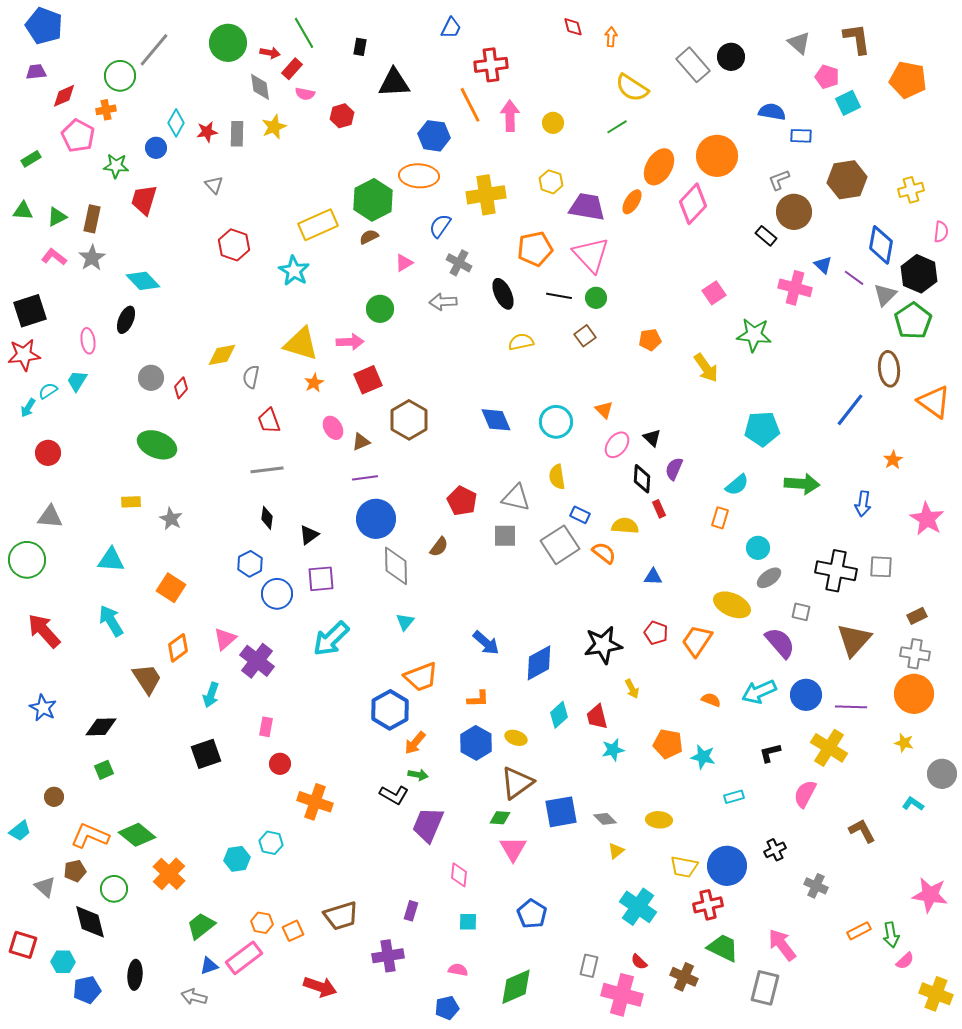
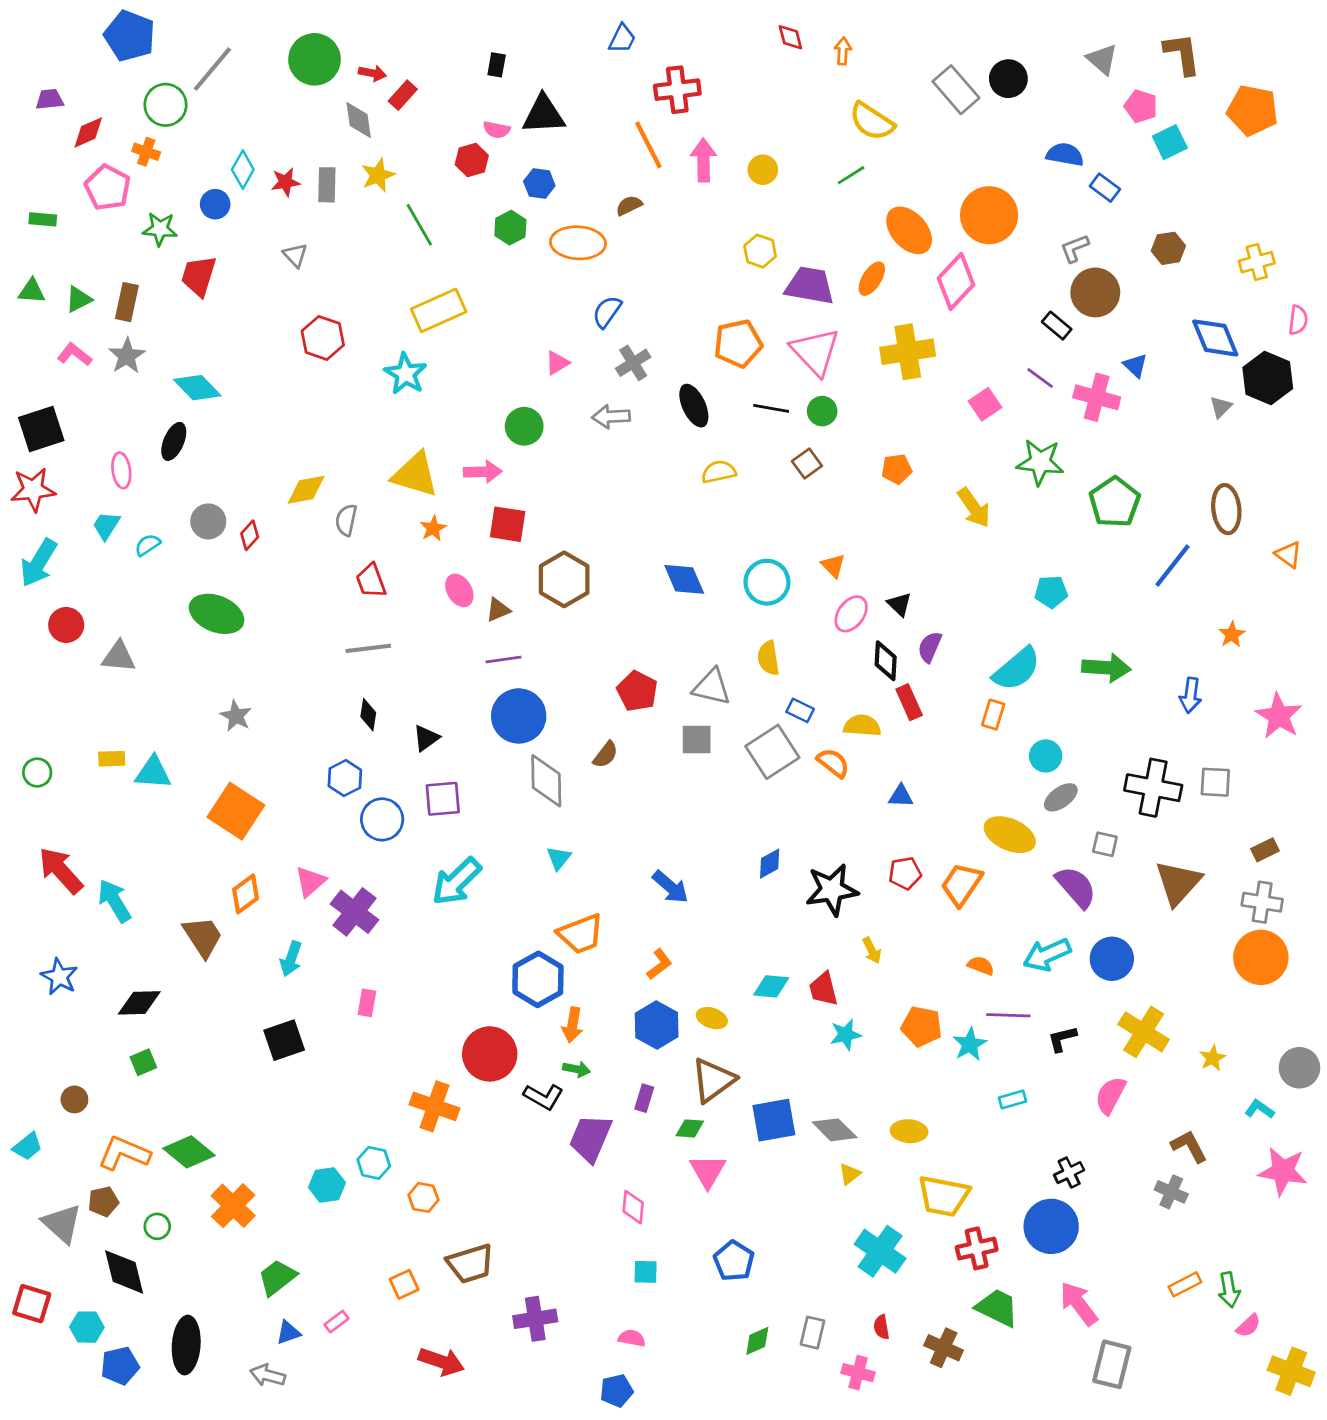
blue pentagon: (44, 26) -> (130, 36), moved
green line: (304, 33) -> (419, 225), moved
pink semicircle: (305, 94) -> (497, 130), moved
orange cross: (106, 110) -> (146, 152), turned 30
blue hexagon: (434, 136) -> (539, 183), moved, size x0.7
blue rectangle: (801, 136) -> (1105, 188), turned 35
green rectangle: (31, 159) -> (43, 219), turned 36
orange ellipse: (659, 167) -> (909, 230), turned -72
brown hexagon: (847, 180) -> (1168, 248), size x0.6
yellow cross: (486, 195) -> (908, 352), moved
green hexagon: (373, 200) -> (510, 228), moved, size x0.6
brown semicircle: (369, 237) -> (629, 206), moved
blue diamond: (881, 245) -> (1215, 338), turned -33
gray cross: (459, 263) -> (633, 363), turned 30
purple line: (854, 278) -> (1040, 378), moved
gray triangle: (885, 295) -> (1221, 407), size x0.7
green pentagon: (913, 321) -> (1115, 502), moved
red square: (368, 380) -> (508, 524), turned 32
cyan semicircle: (48, 391) -> (148, 545), moved
orange triangle: (934, 402) -> (1288, 555), size x0.6
cyan arrow: (28, 408) -> (39, 563), size x1.8
cyan pentagon: (762, 429) -> (1051, 592), size x0.7
cyan semicircle: (737, 485) -> (1017, 669), size x1.5
yellow rectangle: (131, 502) -> (112, 759), moved
red rectangle: (659, 509) -> (909, 702), size x1.4
gray triangle: (50, 517) -> (119, 657), moved
green circle: (27, 560) -> (37, 773), size x0.6
orange square: (171, 588) -> (236, 811), size x1.4
cyan arrow: (111, 621) -> (114, 901), moved
red pentagon: (656, 633) -> (905, 873), turned -30
blue diamond: (539, 663) -> (770, 864), moved, size x0.6
orange L-shape: (478, 699) -> (659, 964), turned -35
purple line: (851, 707) -> (1008, 1015), moved
cyan diamond: (559, 715) -> (771, 986), turned 48
orange arrow: (415, 743) -> (572, 1025), turned -30
yellow star: (904, 743) -> (1213, 1058), moved, turned 30
cyan star: (703, 757) -> (970, 1044), turned 30
red circle: (280, 764) -> (490, 1054), moved, size x1.8
gray diamond: (605, 819) -> (835, 1130), size x1.4
blue circle: (727, 866) -> (1051, 1226), moved
yellow trapezoid: (684, 867) -> (944, 1196), size x1.4
gray cross: (816, 886) -> (1171, 1192), moved
gray triangle: (45, 887) -> (62, 1224), size x1.4
green circle: (114, 889) -> (157, 1226), size x0.7
pink star: (930, 895) -> (1283, 1171), moved
purple rectangle: (411, 911) -> (644, 1098), moved
orange hexagon: (262, 923) -> (423, 1197), moved
pink rectangle: (244, 958) -> (337, 1322), size x0.5
red semicircle: (639, 962) -> (881, 1327), turned 36
black ellipse: (135, 975) -> (186, 1345), size x1.4
green diamond: (516, 987) -> (757, 1341), moved, size x0.6
gray rectangle: (765, 988) -> (1112, 1364), moved
pink cross: (622, 995) -> (858, 1373), size x0.6

